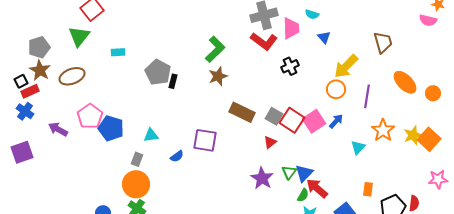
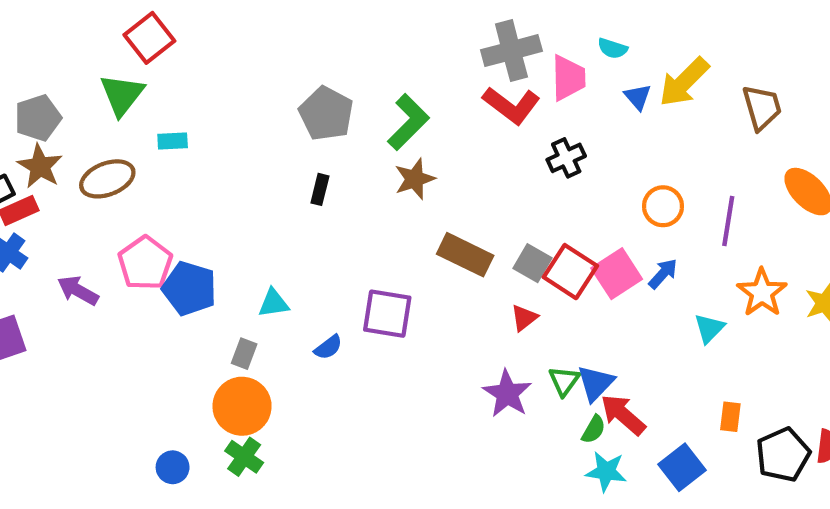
cyan rectangle: (118, 52) -> (173, 141), moved
yellow arrow: (346, 66) -> (684, 82), moved
gray pentagon: (158, 72) -> (326, 114), moved

